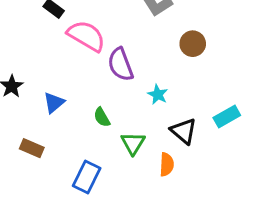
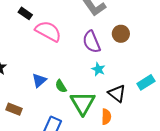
purple semicircle: (121, 65) -> (92, 42), moved
blue triangle: (54, 103) -> (39, 80), moved
green triangle: (133, 143) -> (83, 103), size x1.5

